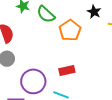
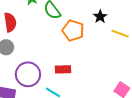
orange pentagon: (70, 30) -> (73, 30), turned -30

